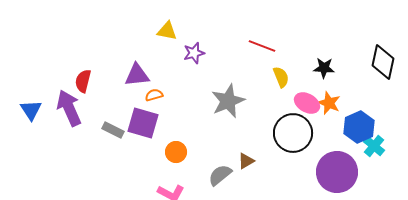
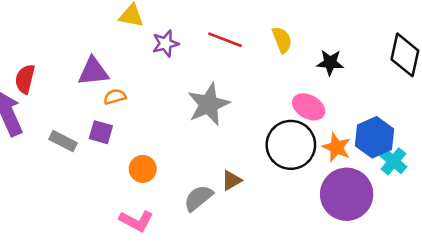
red line: (262, 46) -> (225, 40), moved
yellow semicircle: (281, 77) -> (282, 40), moved
orange star: (329, 103) -> (336, 147), moved
purple square: (143, 123) -> (101, 132), size x0.6

